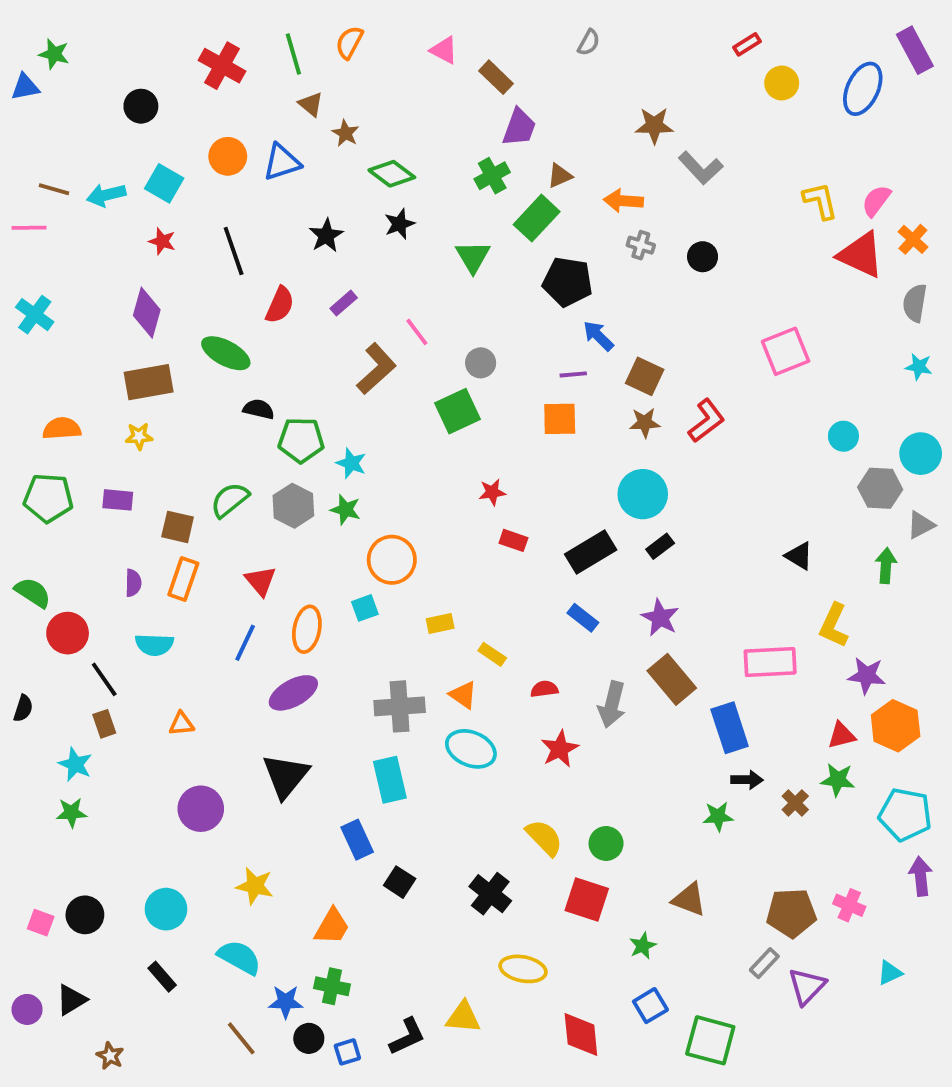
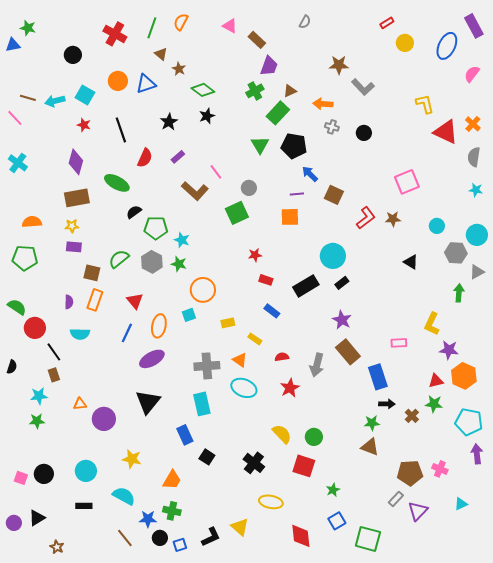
green line: (293, 54) -> (152, 28), turned 35
pink semicircle: (876, 201) -> (472, 74), moved
pink line: (29, 228) -> (15, 118), turned 48
green triangle: (473, 257) -> (260, 145), moved
brown L-shape: (376, 369) -> (195, 191), turned 84
black semicircle: (259, 409) -> (134, 212), turned -49
brown star: (645, 423) -> (393, 219), moved
purple rectangle: (118, 500) -> (74, 247), moved
black triangle: (799, 556) -> (411, 262), moved
blue rectangle: (583, 618) -> (272, 311), moved
pink rectangle: (770, 662) -> (399, 343), size x0.6
orange triangle: (181, 724) -> (80, 404), moved
cyan star: (75, 764) -> (39, 396), turned -30
brown triangle: (689, 899) -> (370, 447), moved
black rectangle: (162, 977) -> (84, 506), turned -49
yellow triangle: (463, 1017) -> (240, 527), turned 36

